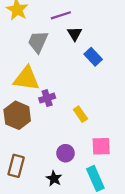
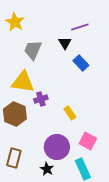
purple line: (61, 15) -> (80, 27), moved
pink square: (101, 146) -> (88, 141), turned 30
purple circle: (65, 153) -> (57, 147), size x1.6

